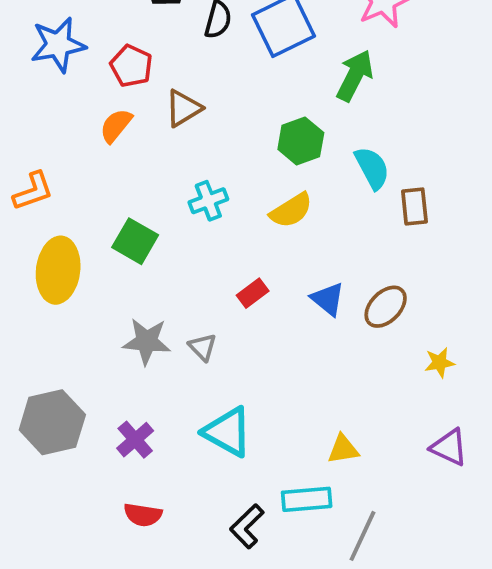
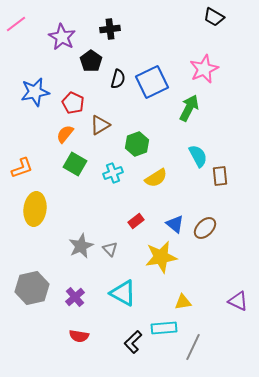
green hexagon: (301, 141) -> (137, 144), moved
green square: (135, 241) -> (75, 164), moved
gray star: (147, 341) -> (81, 246), turned -30
yellow star: (439, 363) -> (161, 257), moved, size x2.0

